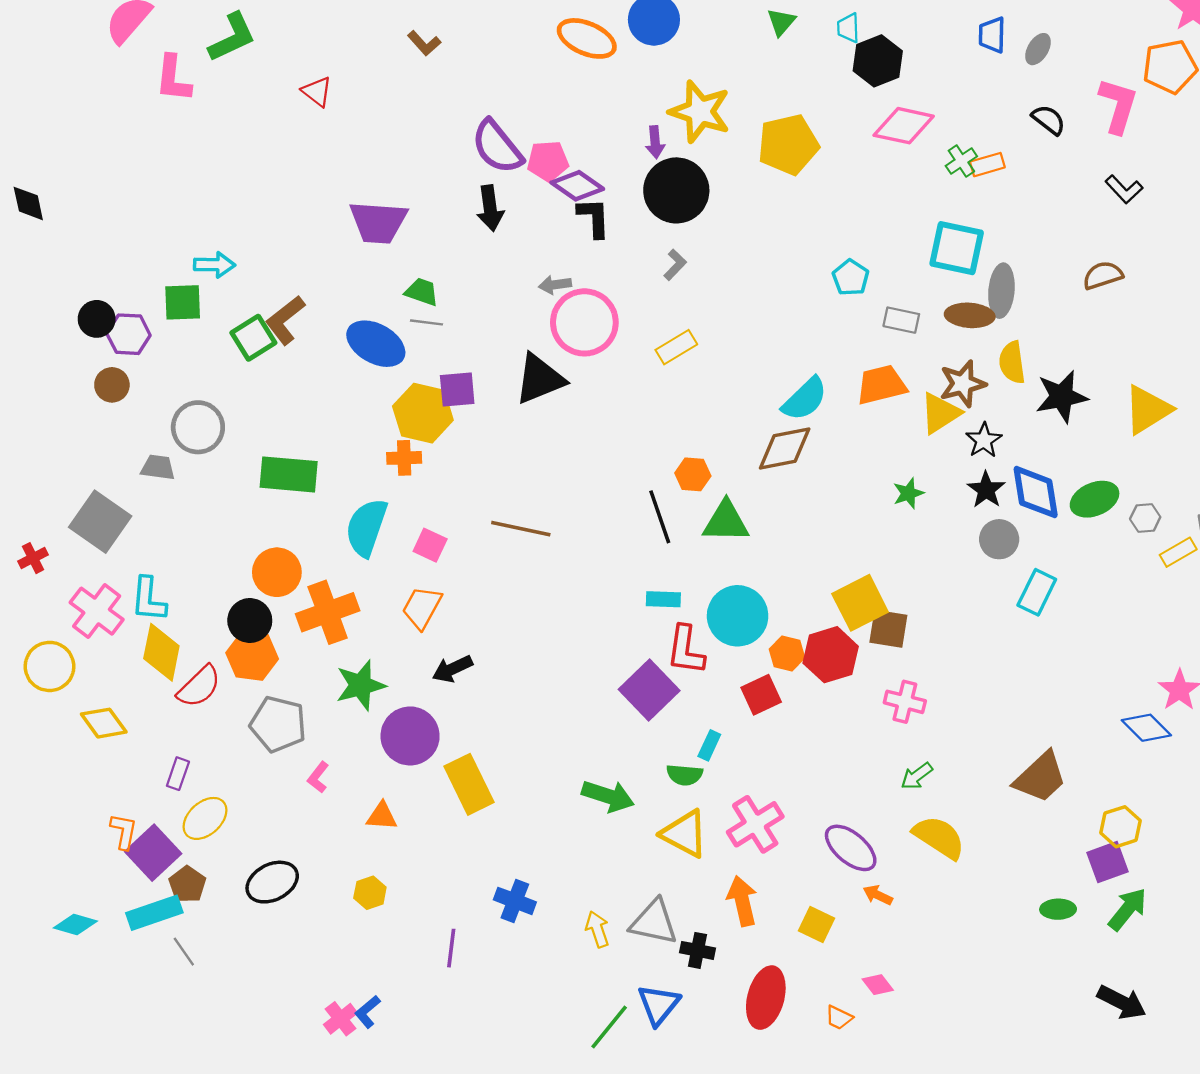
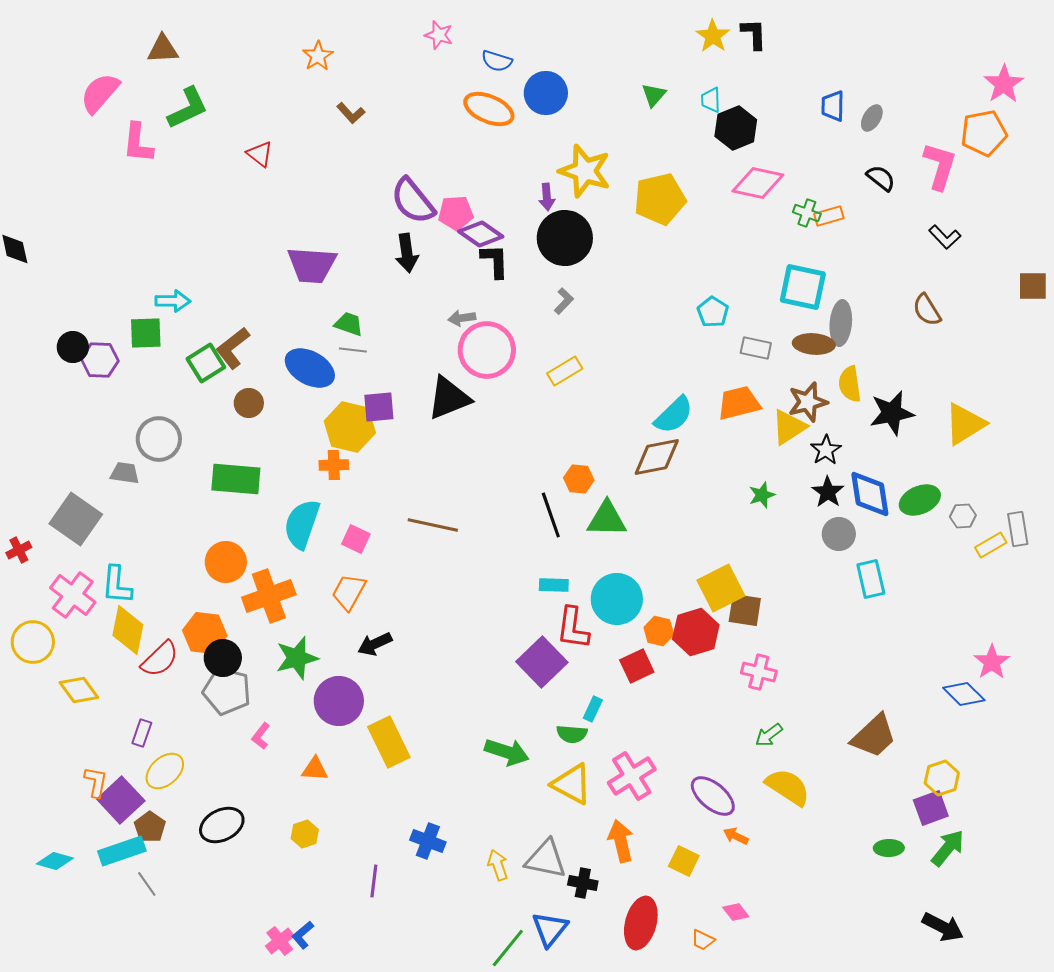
green cross: (961, 161) -> (807, 213), turned -36
brown semicircle: (1103, 275) -> (927, 310), turned -104
brown circle: (112, 385) -> (249, 403), moved
cyan rectangle: (1037, 592) -> (871, 579), turned -39
black circle: (250, 621) -> (223, 658), moved

